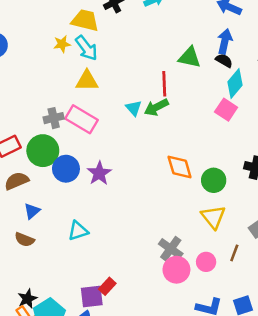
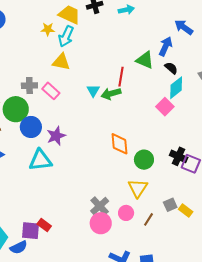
blue arrow: (225, 41) -> (166, 46), moved
cyan arrow: (86, 48) -> (66, 36), turned 50
pink rectangle: (82, 119) -> (51, 91), size x0.7
cyan triangle: (78, 231) -> (40, 160), moved, size x1.4
pink circle: (206, 262) -> (126, 213), moved
red rectangle: (107, 286) -> (44, 225), turned 72

